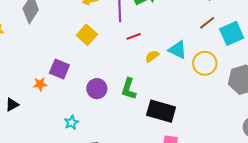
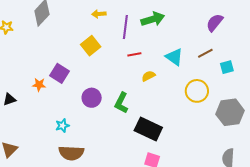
cyan square: (232, 33) -> (227, 67), size x0.6
cyan triangle: (178, 50) -> (174, 57), moved

